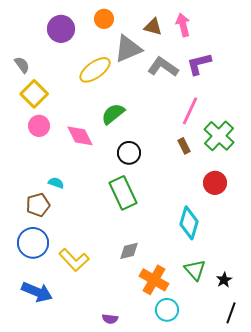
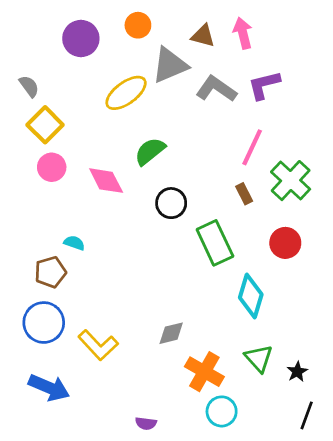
green rectangle: (123, 193) -> (215, 243), moved

